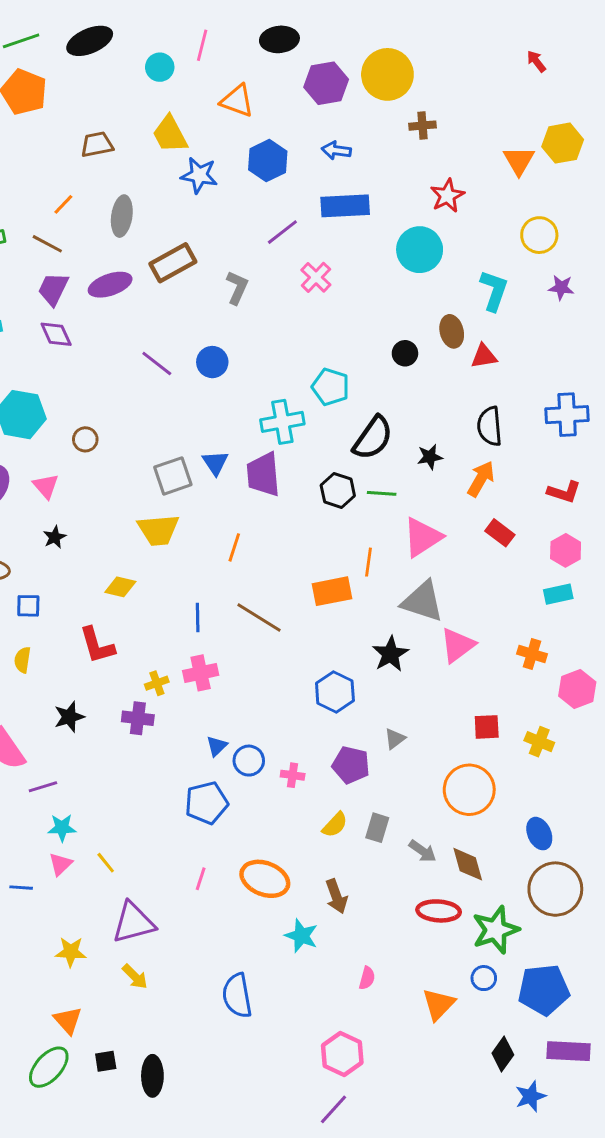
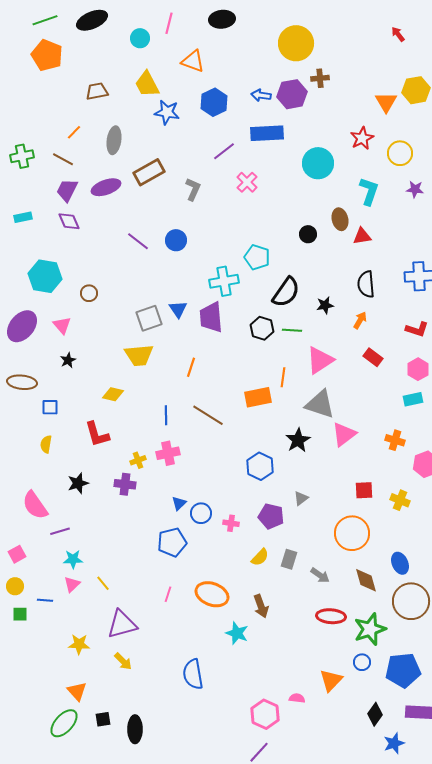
purple hexagon: (326, 83) -> (292, 94), moved
red star: (447, 196) -> (362, 138), moved
orange arrow: (481, 479) -> (360, 320), size x0.7
brown diamond: (468, 864) -> (366, 580), moved
pink semicircle: (367, 978) -> (297, 698), moved, turned -98

